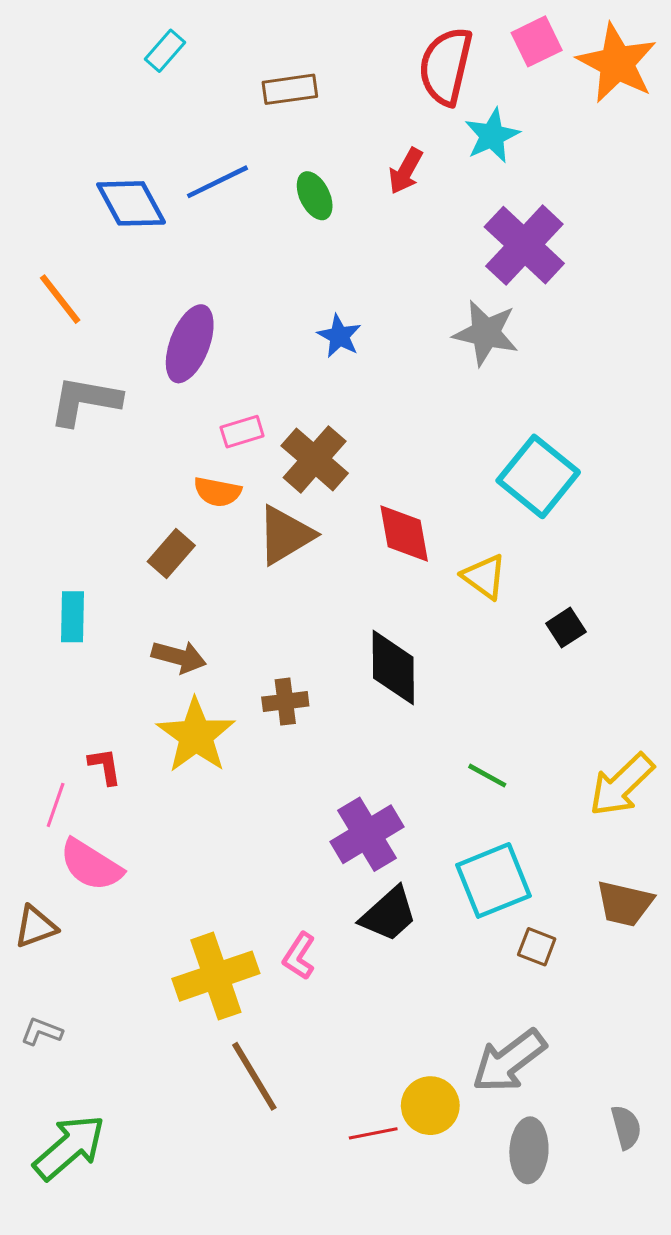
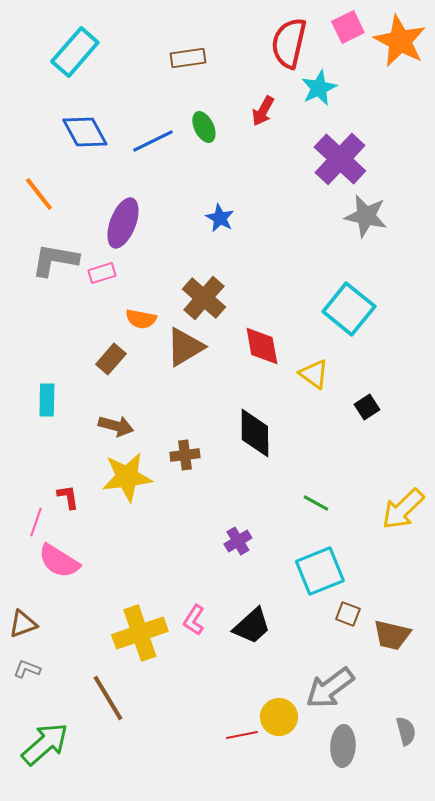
cyan rectangle: (165, 51) -> (75, 52), moved, size x1.8
blue line: (217, 182) -> (153, 141), moved
gray star: (486, 333) -> (366, 216), moved
pink rectangle: (242, 432) -> (102, 273), moved
yellow star: (196, 735) -> (127, 477), turned 30
purple cross: (367, 834) -> (238, 541), size x0.6
brown trapezoid: (625, 904) -> (392, 635), moved
black trapezoid: (389, 914) -> (252, 626), moved
brown triangle: (35, 927) -> (23, 624), moved
brown line: (254, 1076) -> (108, 698), moved

